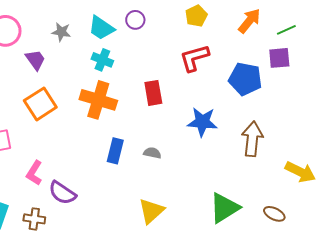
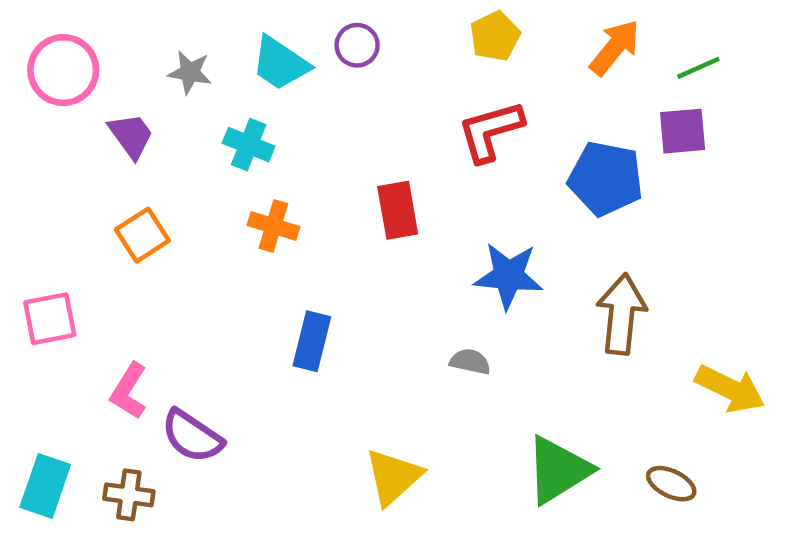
cyan cross: (102, 60) -> (249, 145), moved
orange cross: (98, 100) -> (273, 226), size x0.6
orange square: (40, 104) -> (142, 235), size x0.7
gray semicircle: (152, 153) -> (470, 362), moved

